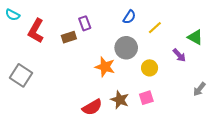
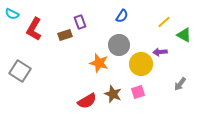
yellow line: (155, 28) -> (164, 22), moved
purple arrow: (179, 55) -> (160, 52), moved, turned 128
yellow circle: (150, 68) -> (141, 64), size x1.5
gray arrow: (199, 89) -> (180, 84), moved

